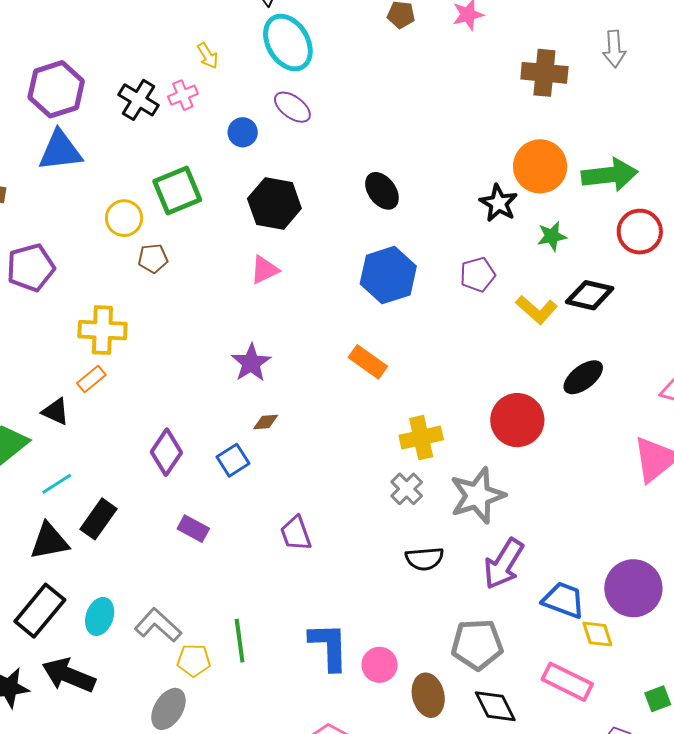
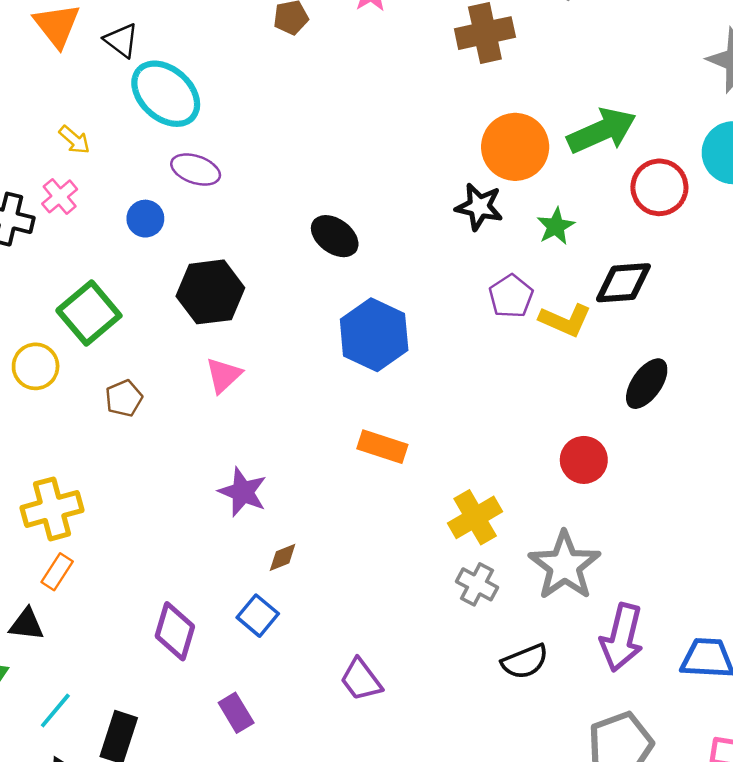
brown pentagon: (153, 258) -> (124, 398), moved
purple pentagon: (478, 275) -> (511, 296), moved
red circle: (517, 420) -> (584, 460), size x0.7
purple rectangle: (193, 529) -> (236, 713), turned 48

